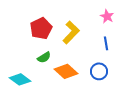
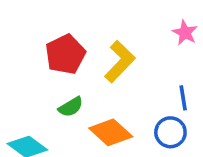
blue line: (106, 43) -> (183, 98), moved

